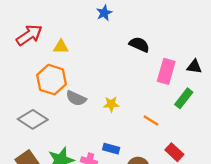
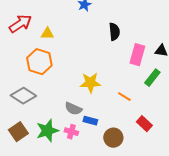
black semicircle: (139, 44) -> (114, 32), turned 60
gray semicircle: (76, 98) -> (73, 109), moved
yellow star: (111, 104) -> (90, 83), size x1.5

